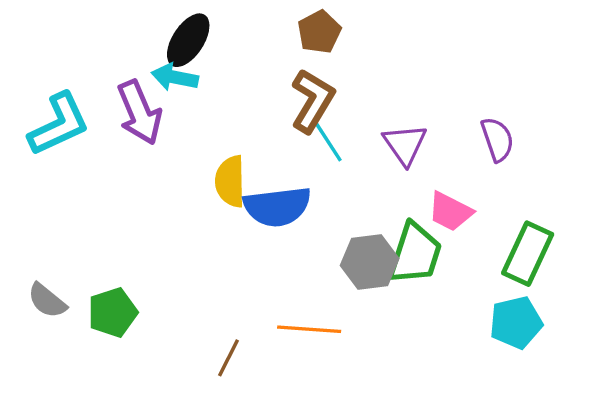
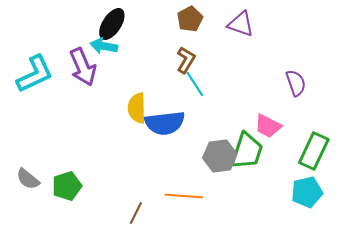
brown L-shape: (313, 101) -> (186, 60), size x0.7
purple triangle: (405, 144) -> (241, 24), moved, turned -36

